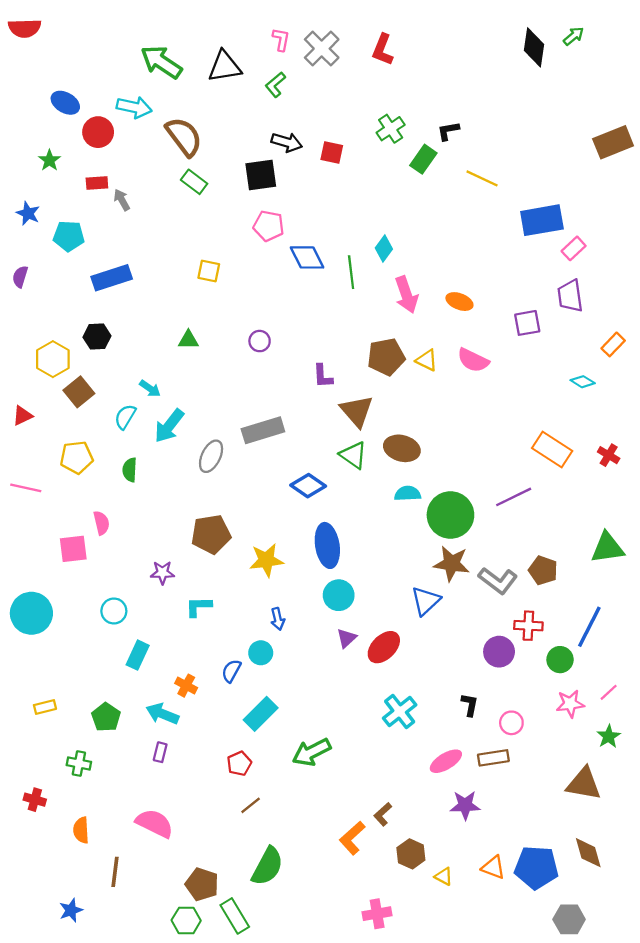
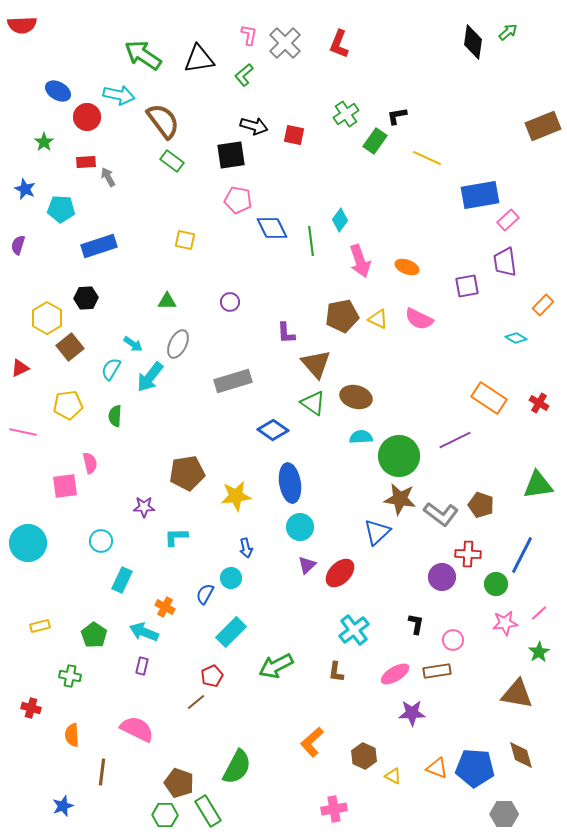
gray ellipse: (211, 456) -> (178, 344), moved
brown line: (251, 805) -> (196, 702), moved
brown L-shape: (383, 814) -> (336, 672), moved, turned -40

